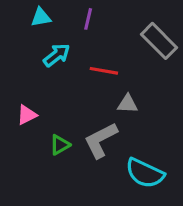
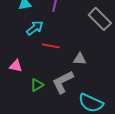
red line: (104, 71) -> (51, 46), moved
pink triangle: (27, 115) -> (16, 66), turned 40

